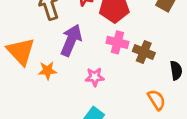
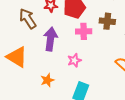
brown cross: (144, 52) -> (107, 21), moved
orange star: (47, 71) -> (47, 80), moved

